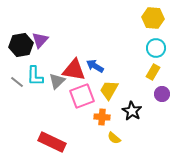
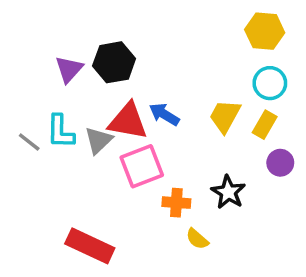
black hexagon: (21, 45) -> (114, 62), moved
yellow trapezoid: (109, 90) -> (225, 116), moved

